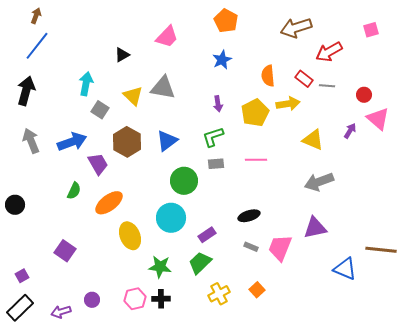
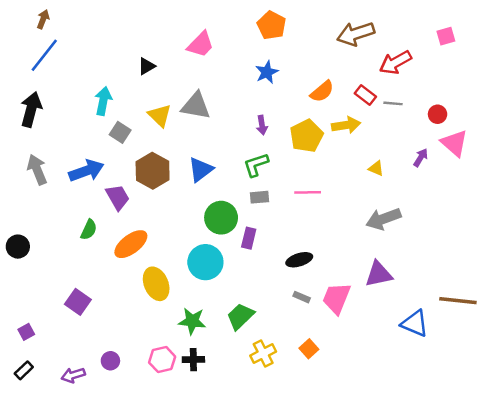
orange semicircle: (268, 76) -> (322, 91), turned -125
yellow triangle: (313, 140) -> (376, 168), size x0.6
purple rectangle: (207, 235) -> (249, 238), moved, turned -42
black rectangle: (20, 308) -> (24, 370), size x0.6

